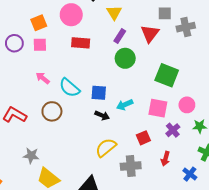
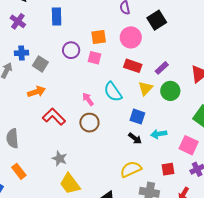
yellow triangle: (114, 13) -> (145, 88), moved
purple rectangle: (120, 36) -> (162, 68), moved
pink arrow: (43, 78) -> (88, 99), moved
cyan semicircle: (69, 88) -> (113, 92), moved

